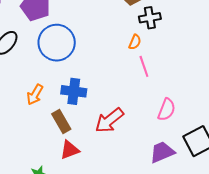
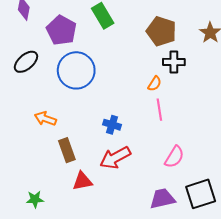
blue cross: (74, 91) -> (112, 125), moved, size x0.7
orange arrow: (35, 95) -> (45, 119), turned 70
red triangle: (70, 150) -> (82, 181), moved

